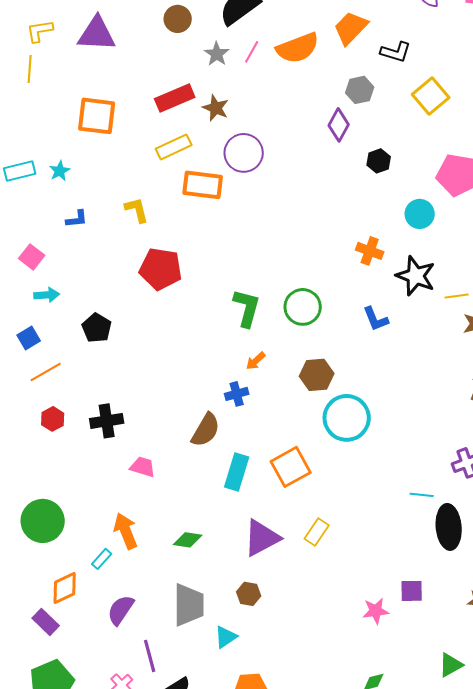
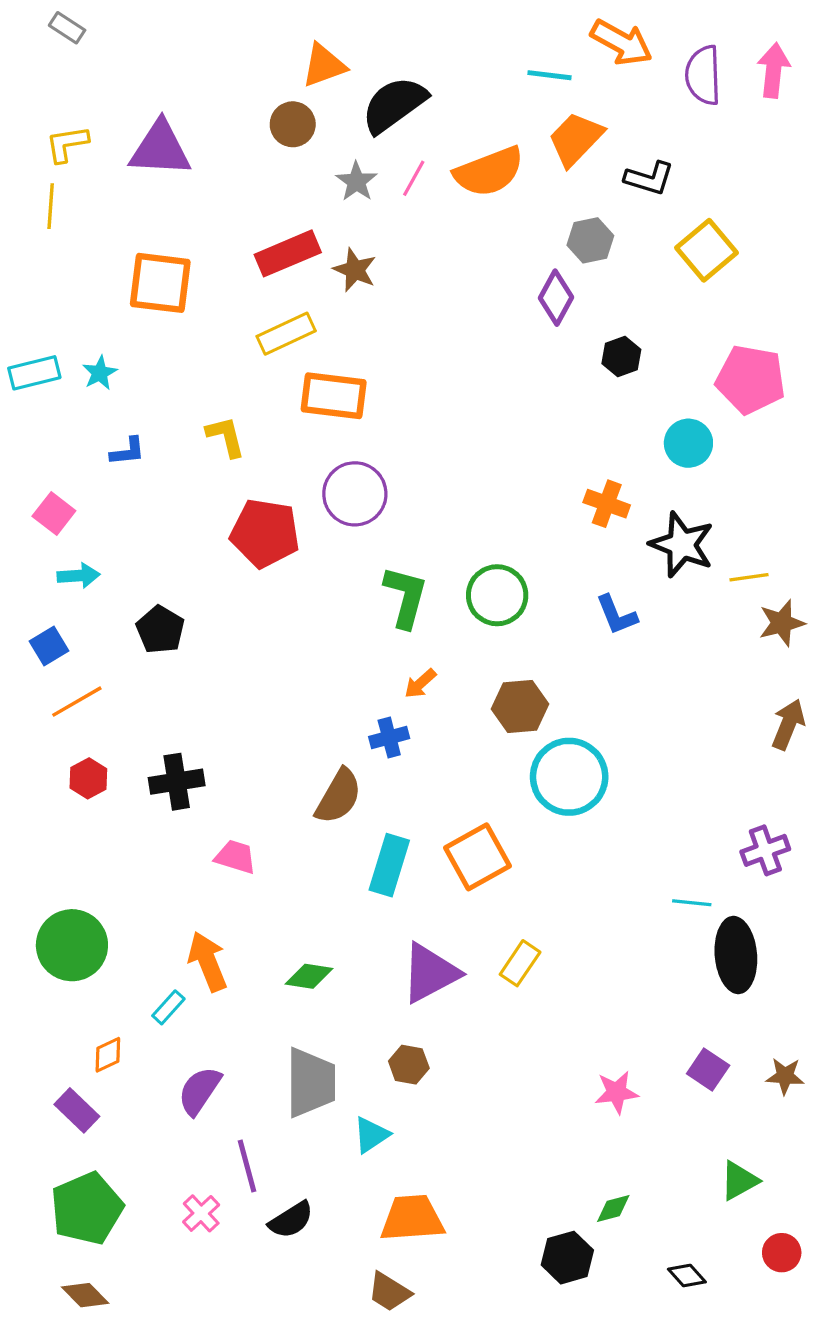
purple circle: (244, 153) -> (355, 494), moved
orange diamond: (65, 588) -> (108, 1055), size x0.7
purple square: (412, 591) -> (708, 1069), moved, turned 35

